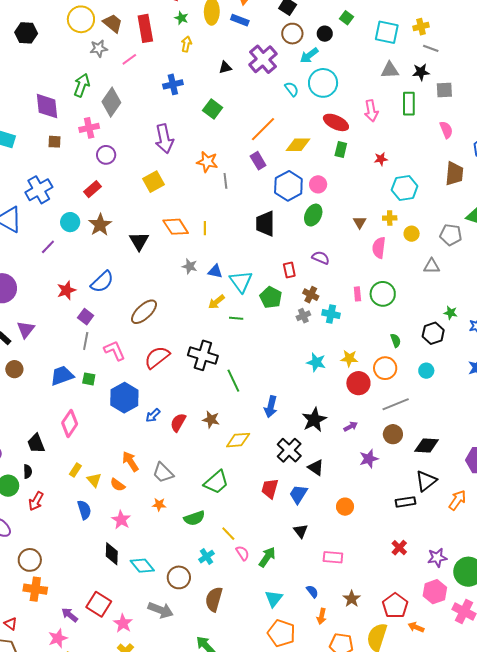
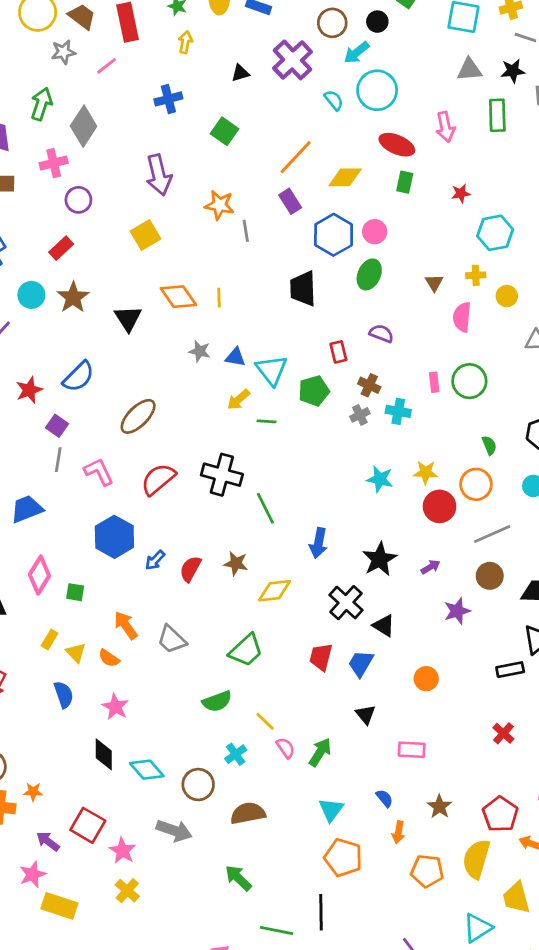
green pentagon: (271, 297) -> (314, 391), turned 30
green square: (89, 379) -> (75, 592), moved
orange star: (159, 504) -> (33, 792), moved
brown semicircle: (214, 599) -> (248, 813), turned 65

